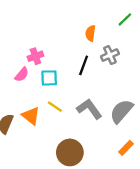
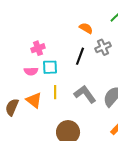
orange semicircle: (90, 33) -> (86, 28), turned 112
pink semicircle: (22, 75) -> (31, 71), moved, turned 48
yellow line: (55, 107) -> (55, 92), turned 56

